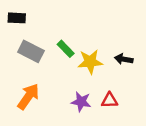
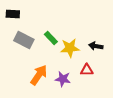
orange arrow: (28, 96) -> (39, 75), moved
red triangle: (109, 100) -> (87, 70), moved

